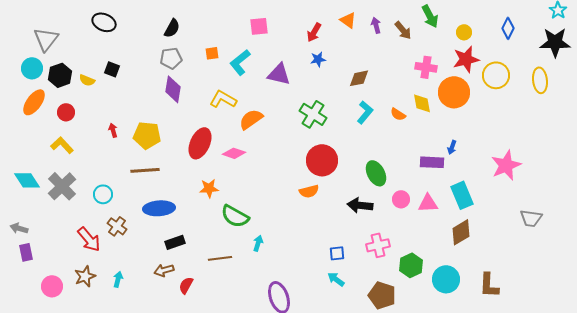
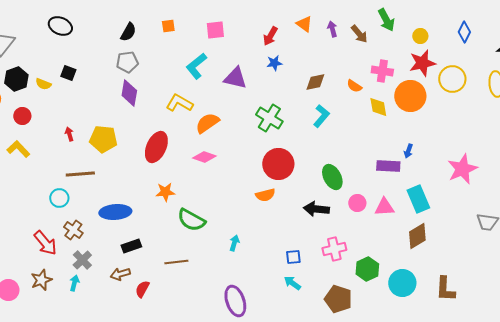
orange square: (212, 53) -> (168, 26), moved
orange semicircle: (398, 114) -> (354, 86), moved
pink diamond: (234, 153) -> (204, 157), moved
brown line: (145, 170) -> (80, 174), moved
gray cross: (62, 186) -> (82, 260), moved, size x0.7
cyan arrow: (258, 243) -> (234, 243), moved

